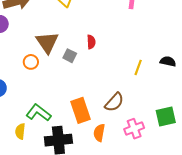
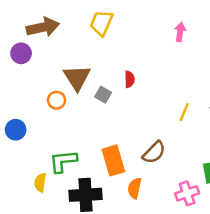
green L-shape: (39, 113) -> (63, 161), turned -45
pink cross: (134, 129) -> (187, 193), moved

